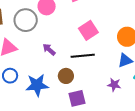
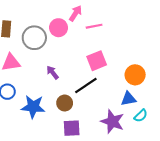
black line: (83, 56) -> (86, 86), turned -40
purple star: (114, 85) -> (112, 122), size x1.6

